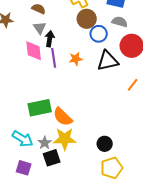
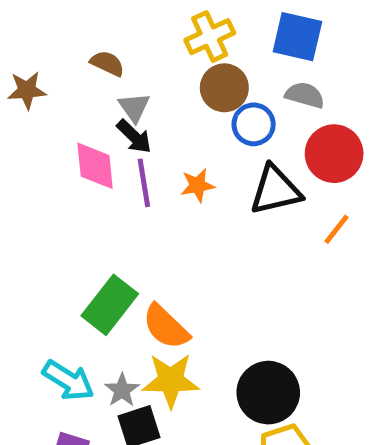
gray triangle: (40, 28) -> (134, 107), moved
black arrow: (50, 39) -> (134, 137), turned 126
orange line: (133, 85) -> (336, 229), moved
green rectangle: (40, 108) -> (110, 305), turned -40
black circle: (105, 144) -> (268, 393), size x1.6

